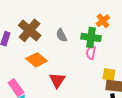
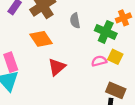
pink semicircle: (91, 53) -> (99, 61), moved, turned 48
yellow square: (109, 74) -> (115, 57), moved

